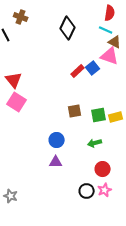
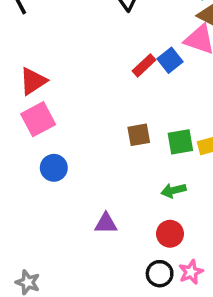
red triangle: (14, 80) -> (33, 81), turned 36
pink square: (17, 102) -> (38, 119), turned 30
blue circle: (57, 140) -> (54, 168), moved
red circle: (103, 169) -> (170, 234), moved

